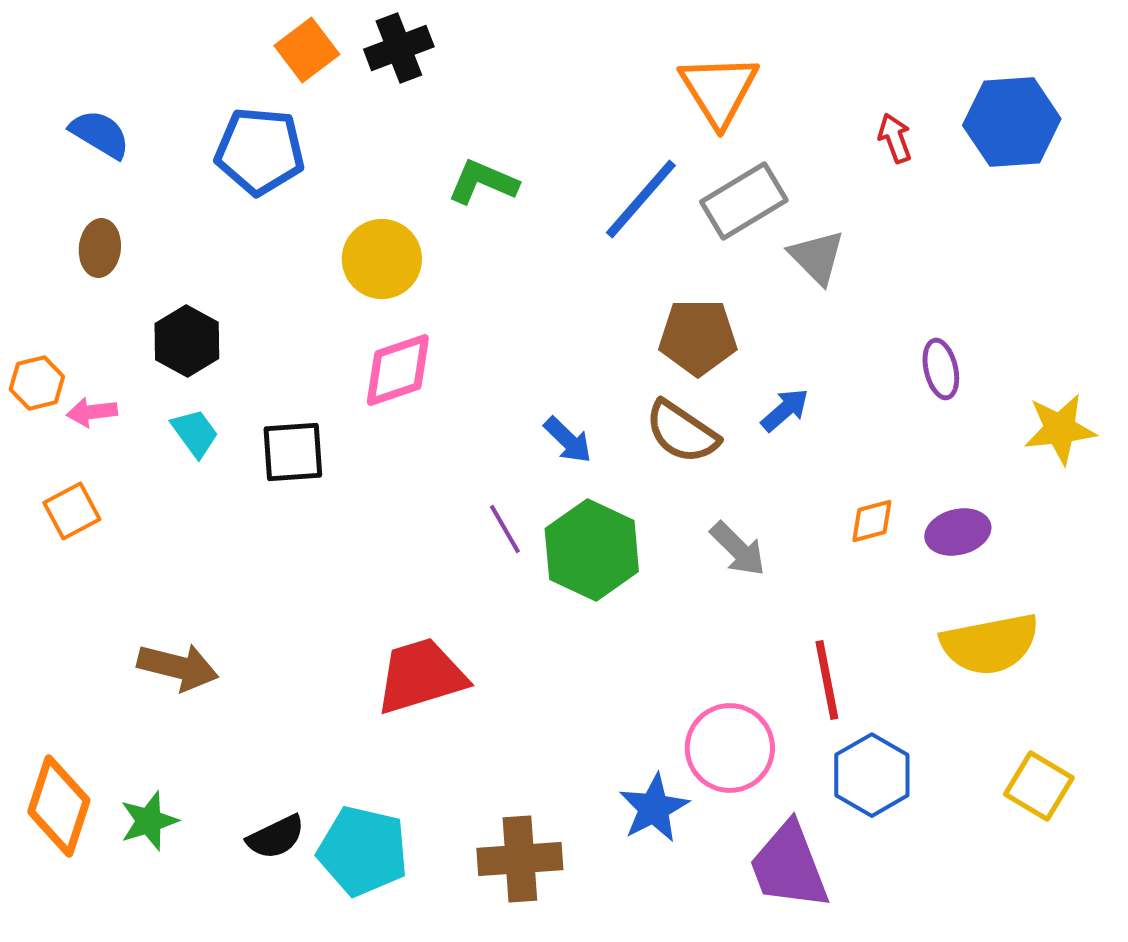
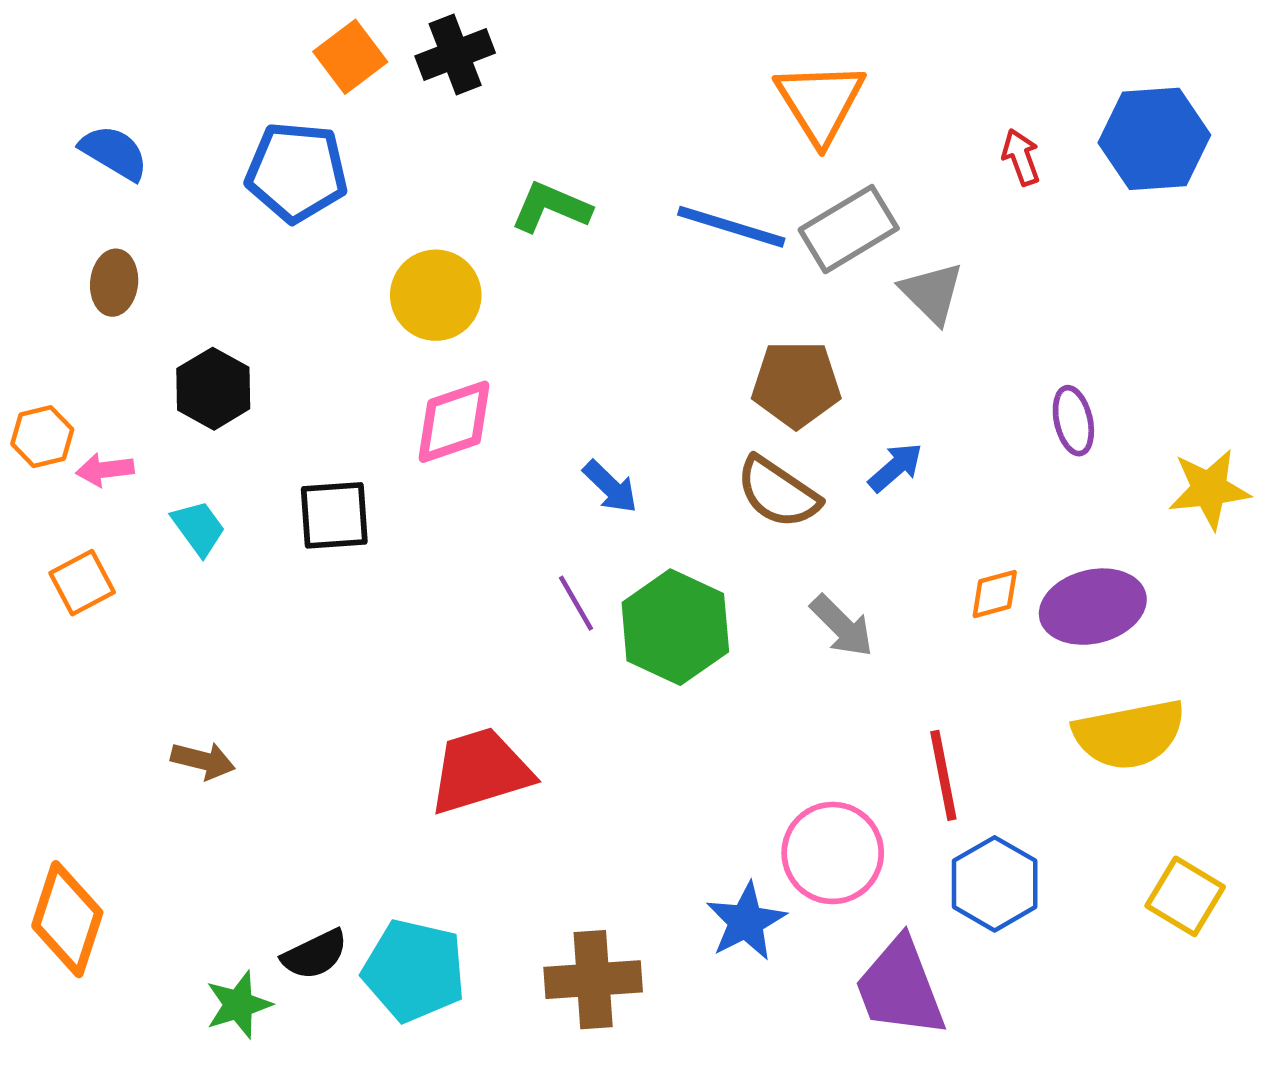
blue line: (641, 199) -> (731, 227), turned 66
cyan trapezoid: (195, 433) -> (198, 528), moved
blue arrow: (568, 440) -> (610, 487), moved
purple ellipse: (958, 532) -> (1093, 607), size x1.4
brown arrow: (178, 667) -> (203, 761), size x0.7
green star: (149, 821) -> (238, 1005), moved

